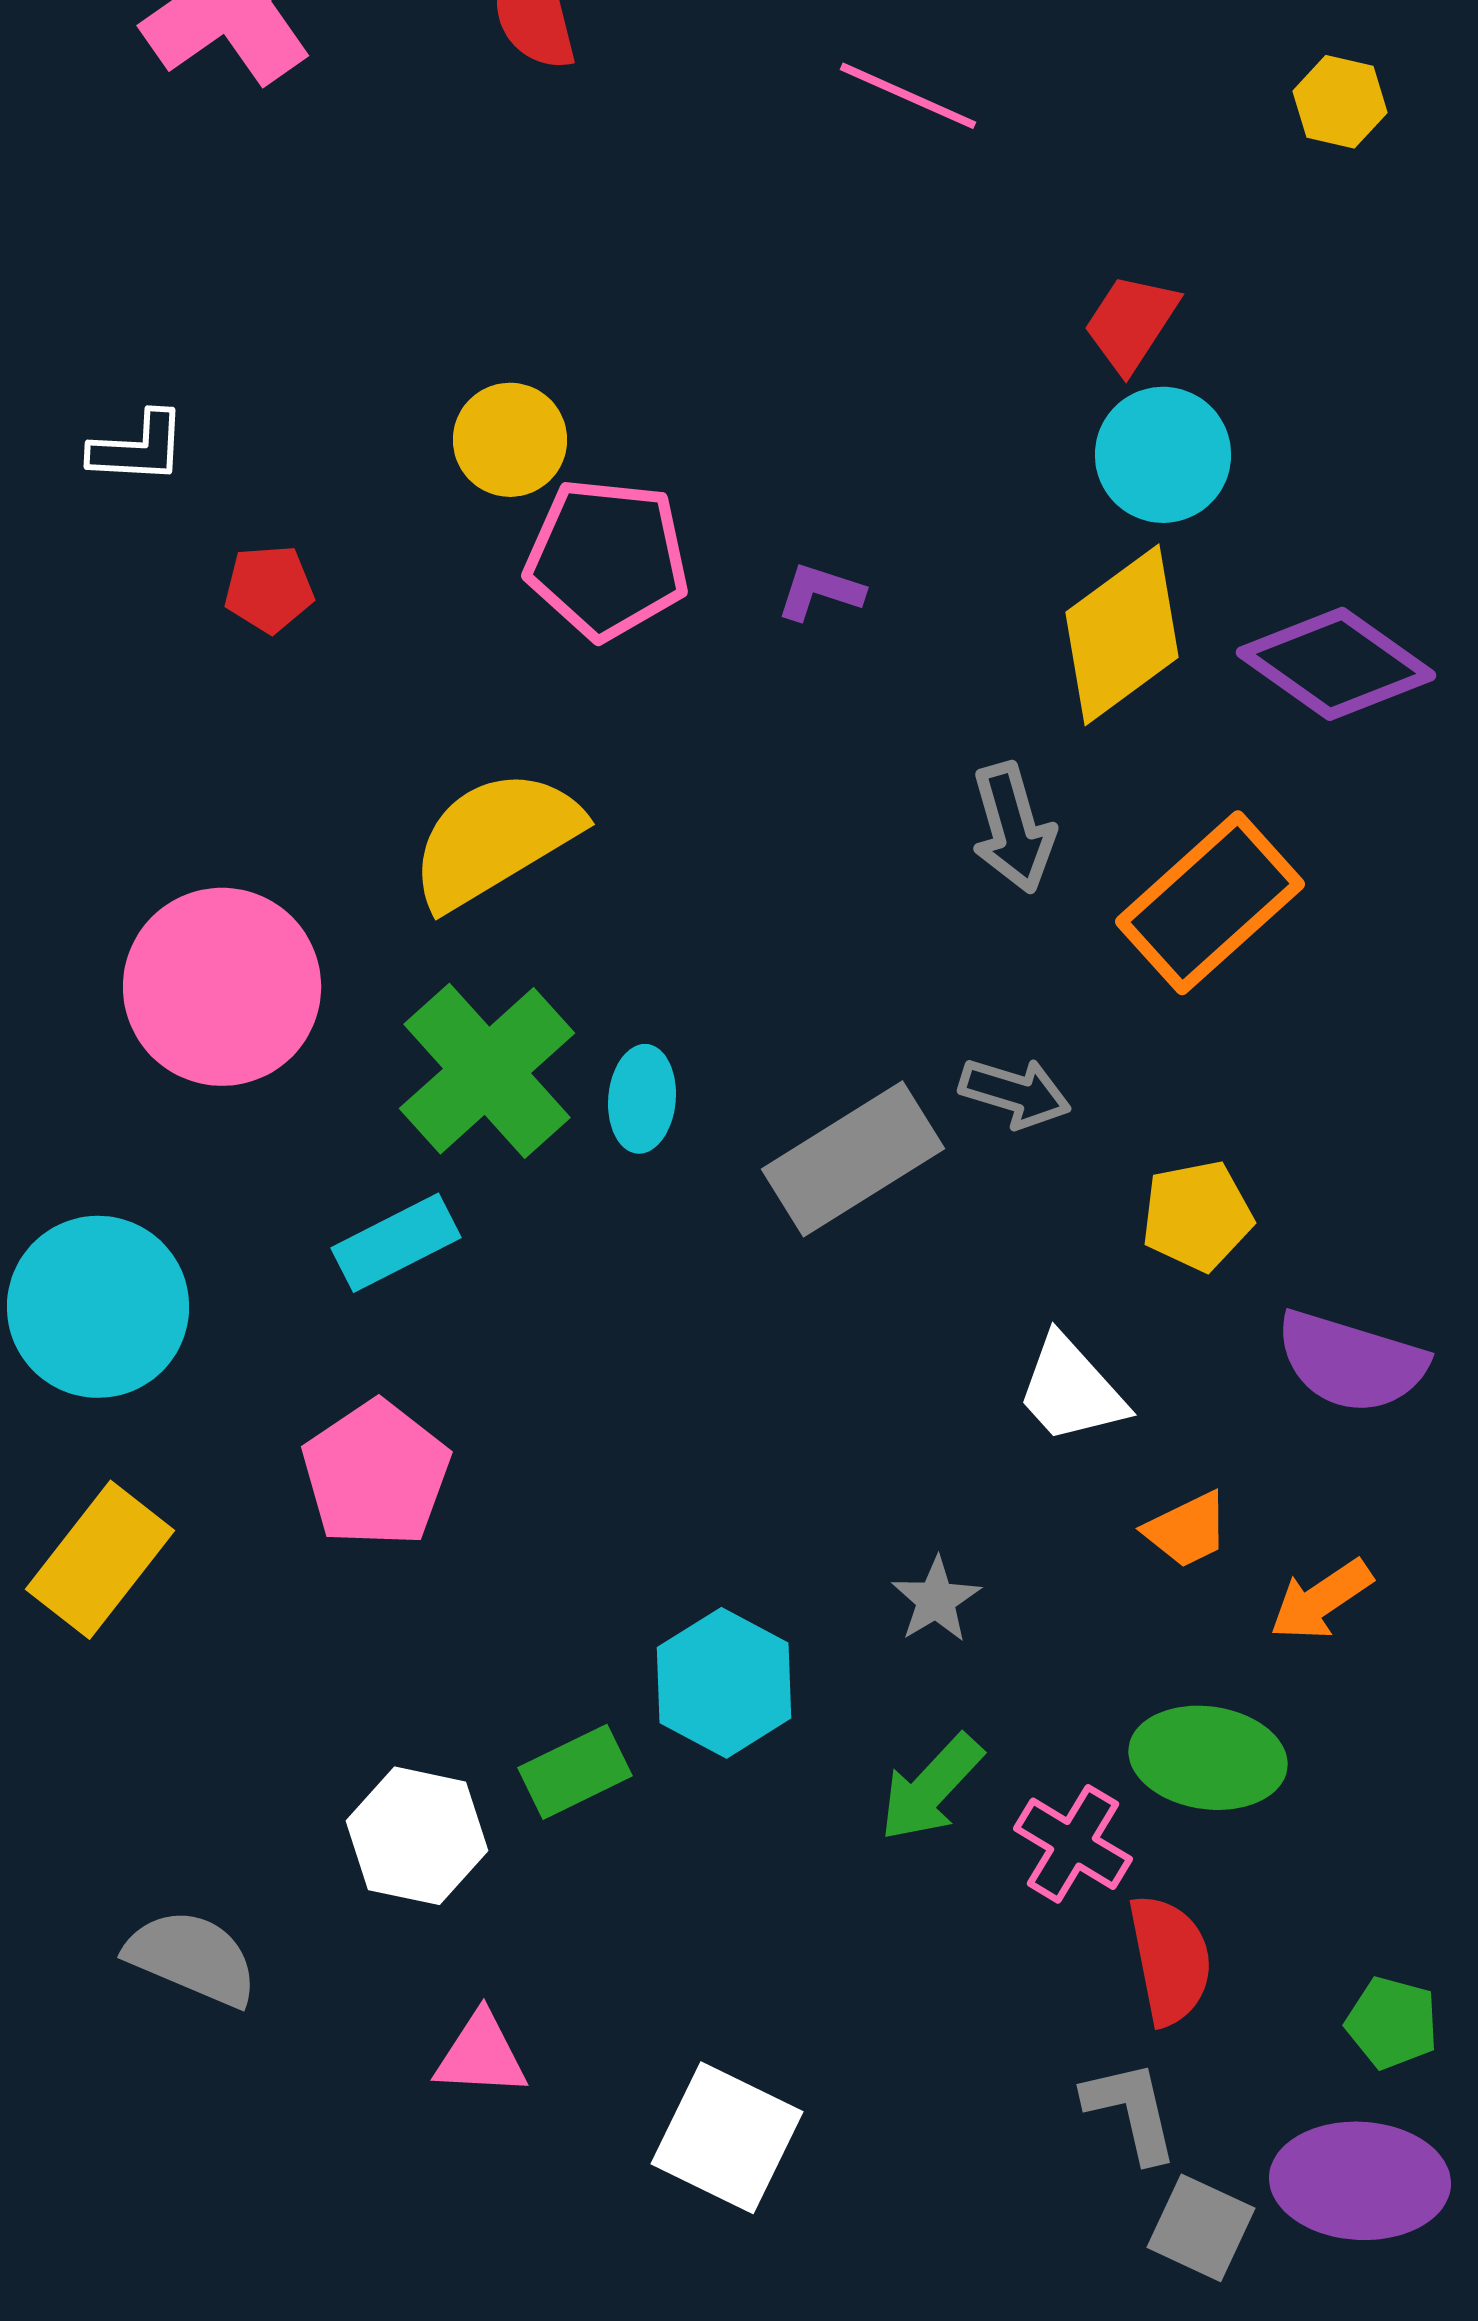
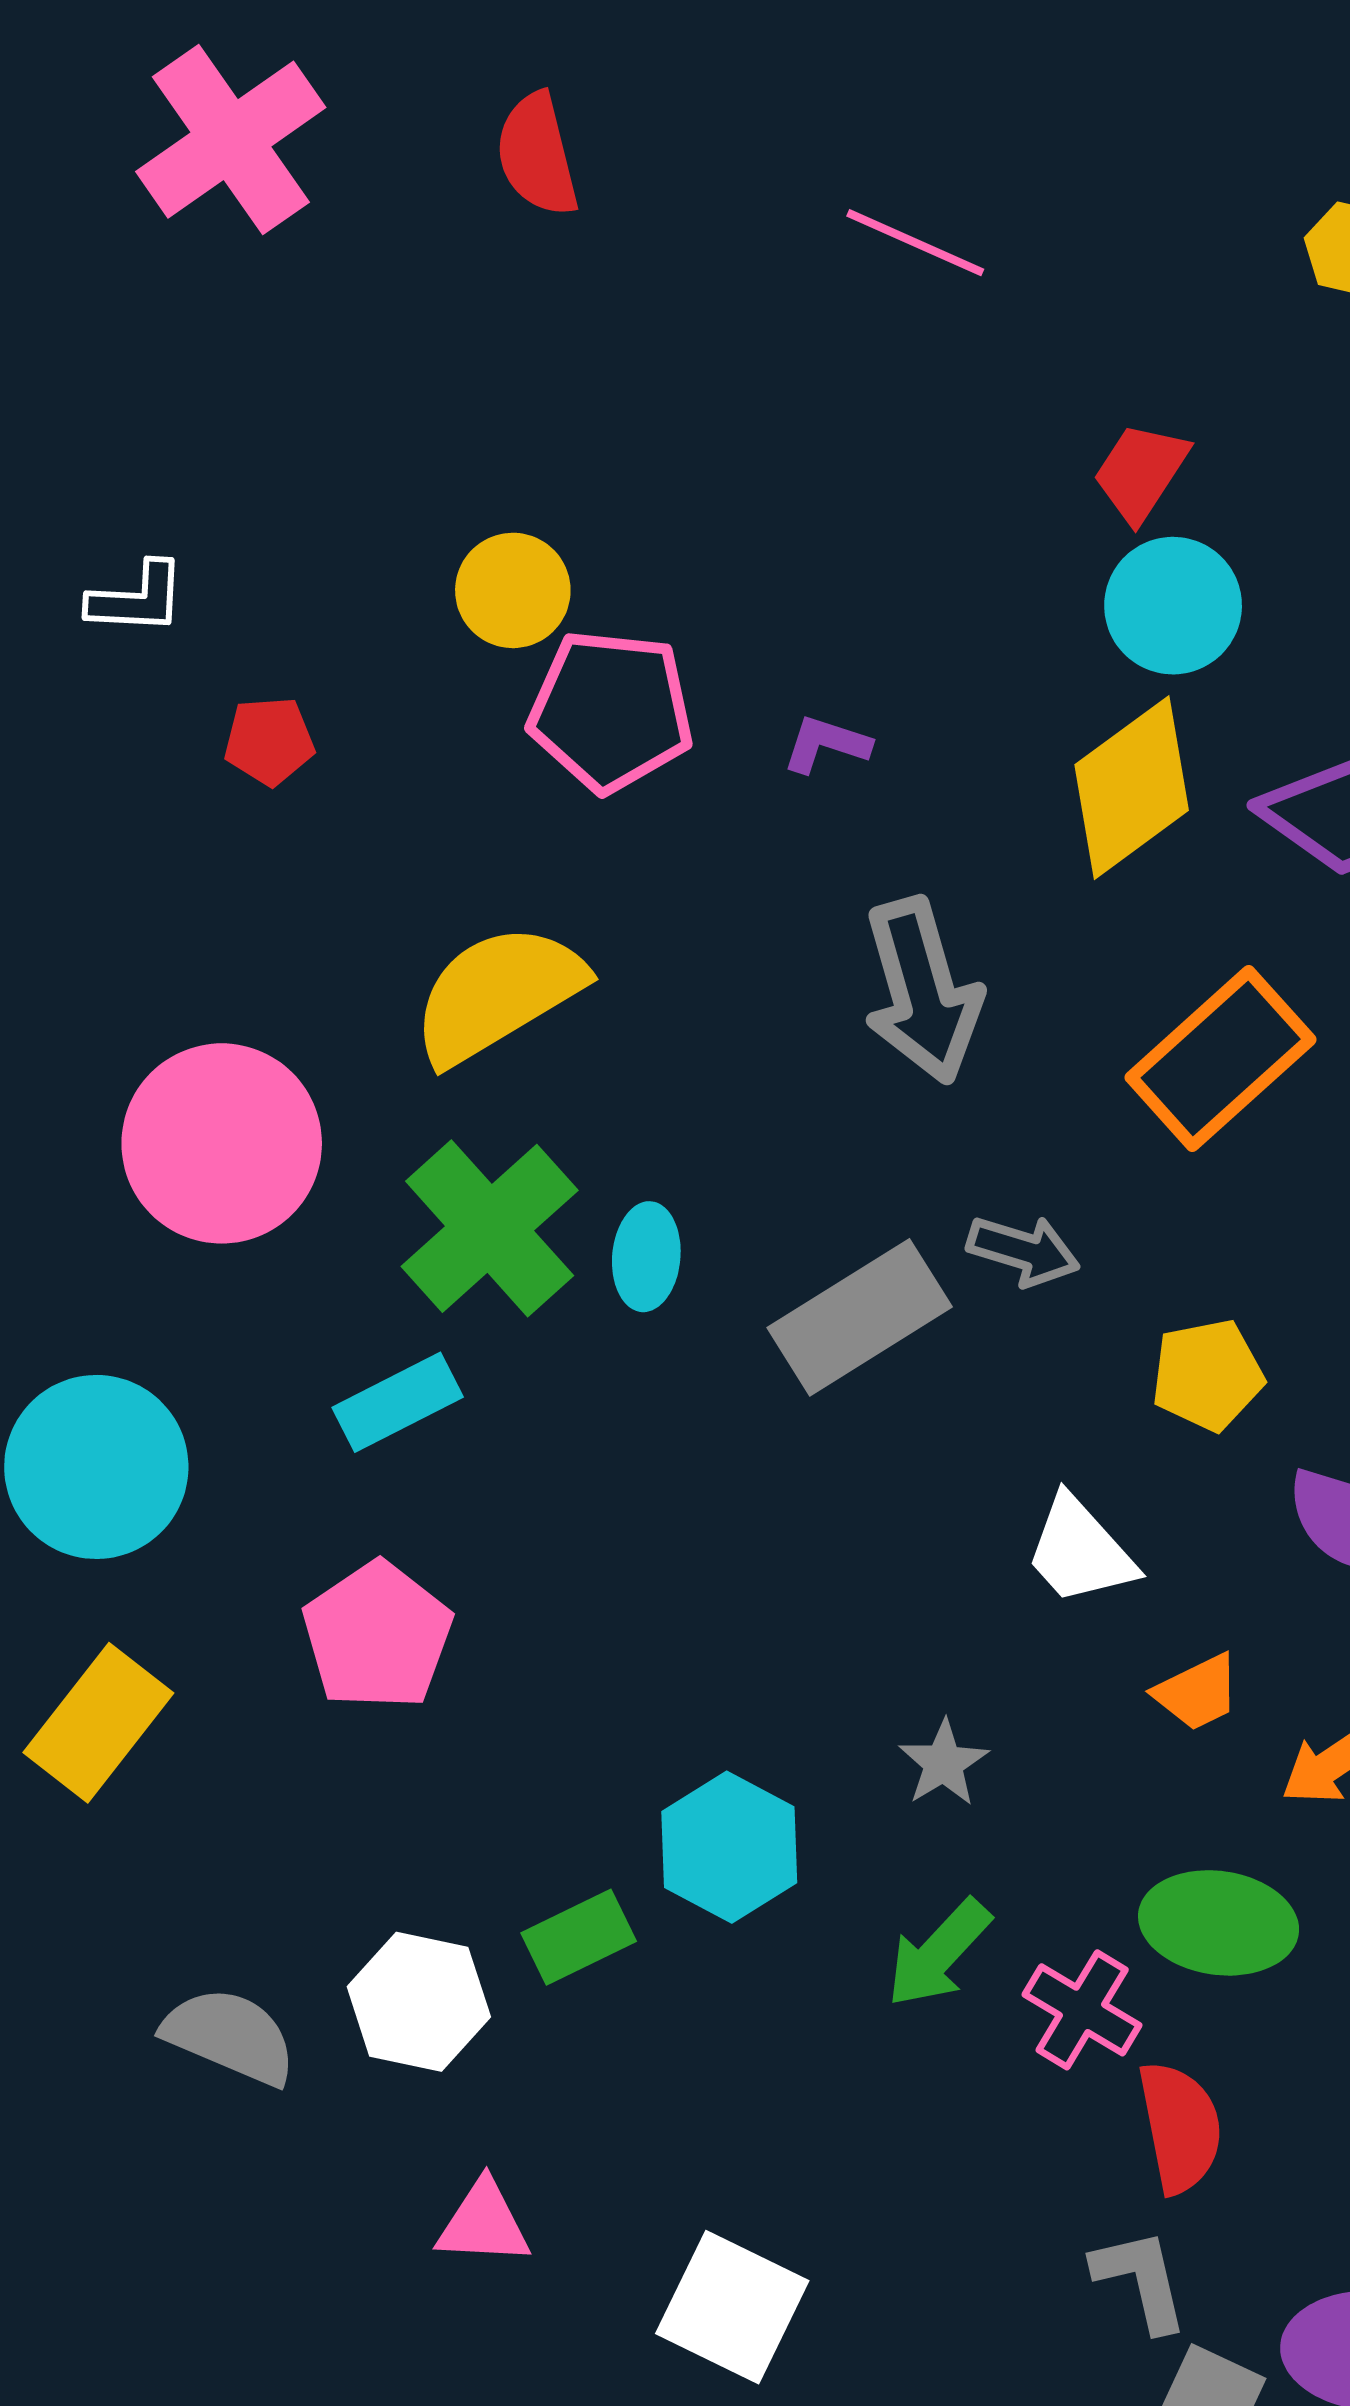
gray arrow: (1013, 828) -> (922, 991), moved, size x1.4
gray semicircle: (192, 1958) -> (230, 2036), moved

